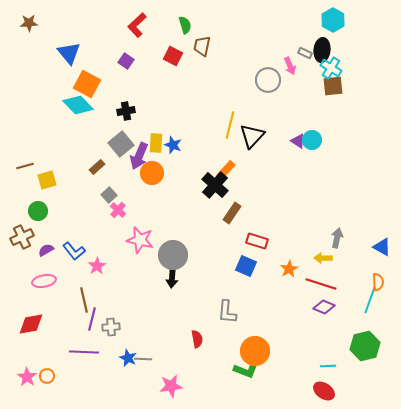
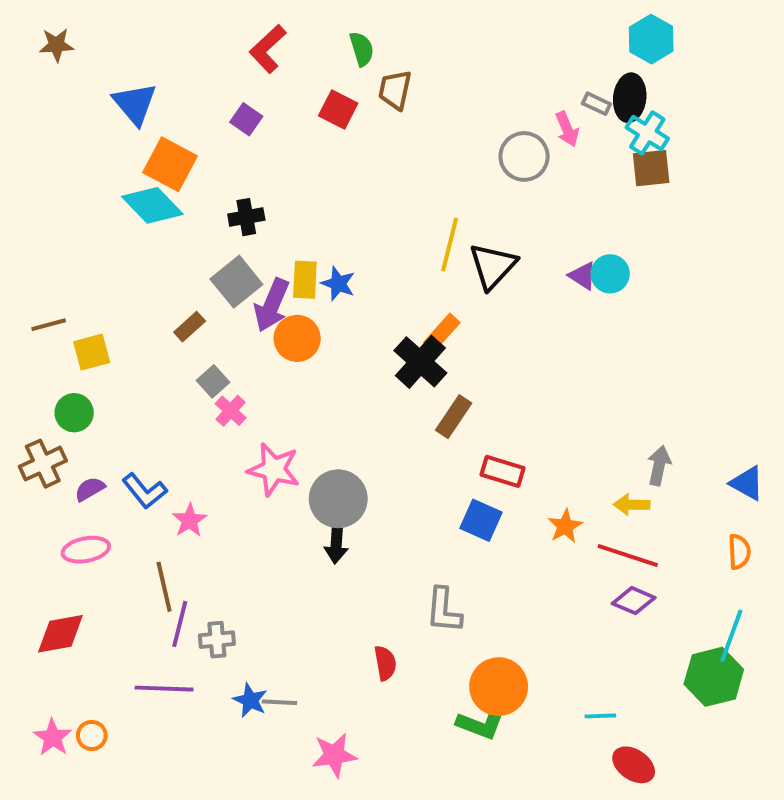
cyan line: (370, 300) -> (731, 636), moved
cyan line: (328, 366) -> (600, 716), moved

